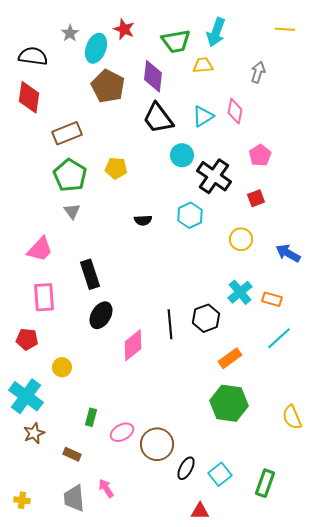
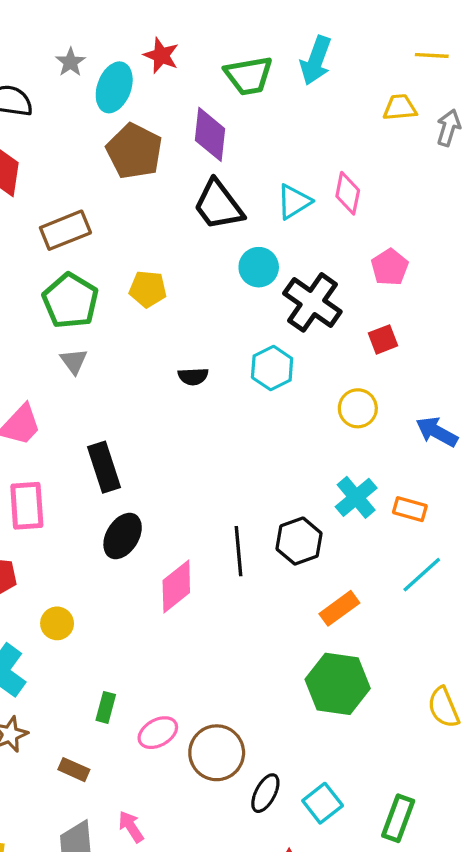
yellow trapezoid: (203, 65) -> (400, 108), moved
gray arrow: (258, 72) -> (449, 128), moved

